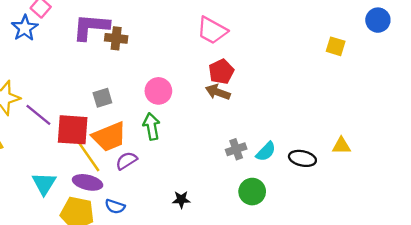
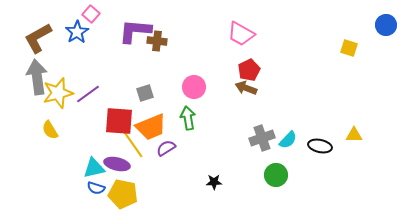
purple line: (38, 115) -> (88, 94), moved, turned -75
gray cross: (236, 149) -> (262, 138), size x1.4
purple ellipse: (88, 182) -> (117, 164), moved
cyan triangle: (44, 184) -> (94, 168), turned 45
blue semicircle: (115, 206) -> (96, 188), moved

